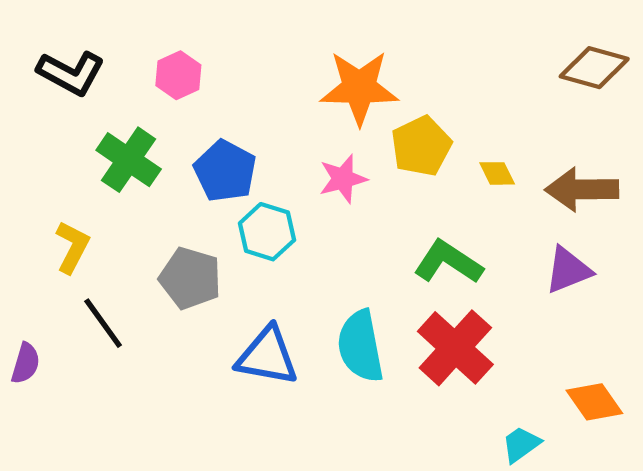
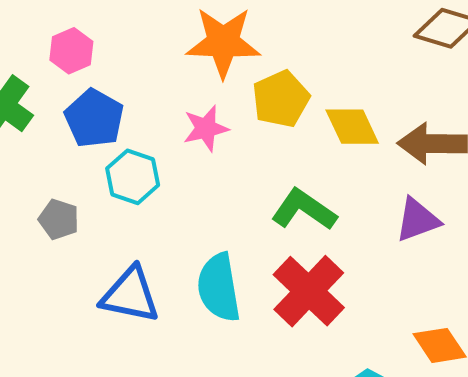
pink hexagon: (178, 75) -> (71, 51), moved
yellow diamond: (497, 173) -> (352, 127), size x1.6
gray pentagon: (190, 278) -> (59, 219), size x0.7

